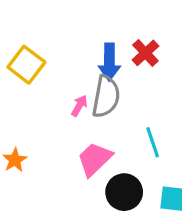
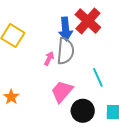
red cross: (145, 53) -> (88, 21), size x1.5

